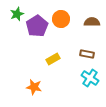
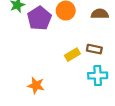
yellow rectangle: (53, 59) -> (72, 55), moved
cyan cross: (90, 78) -> (98, 76), turned -36

